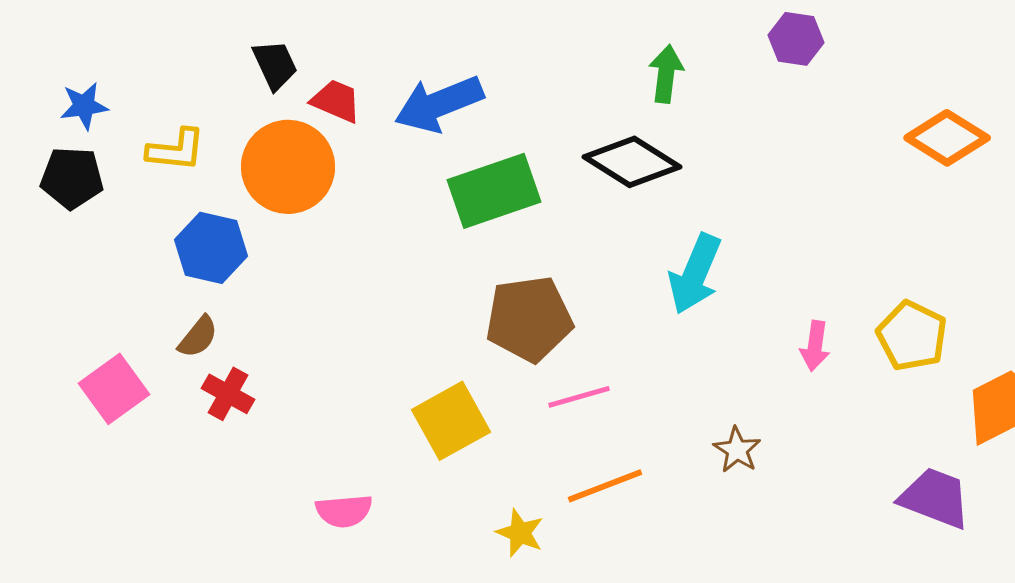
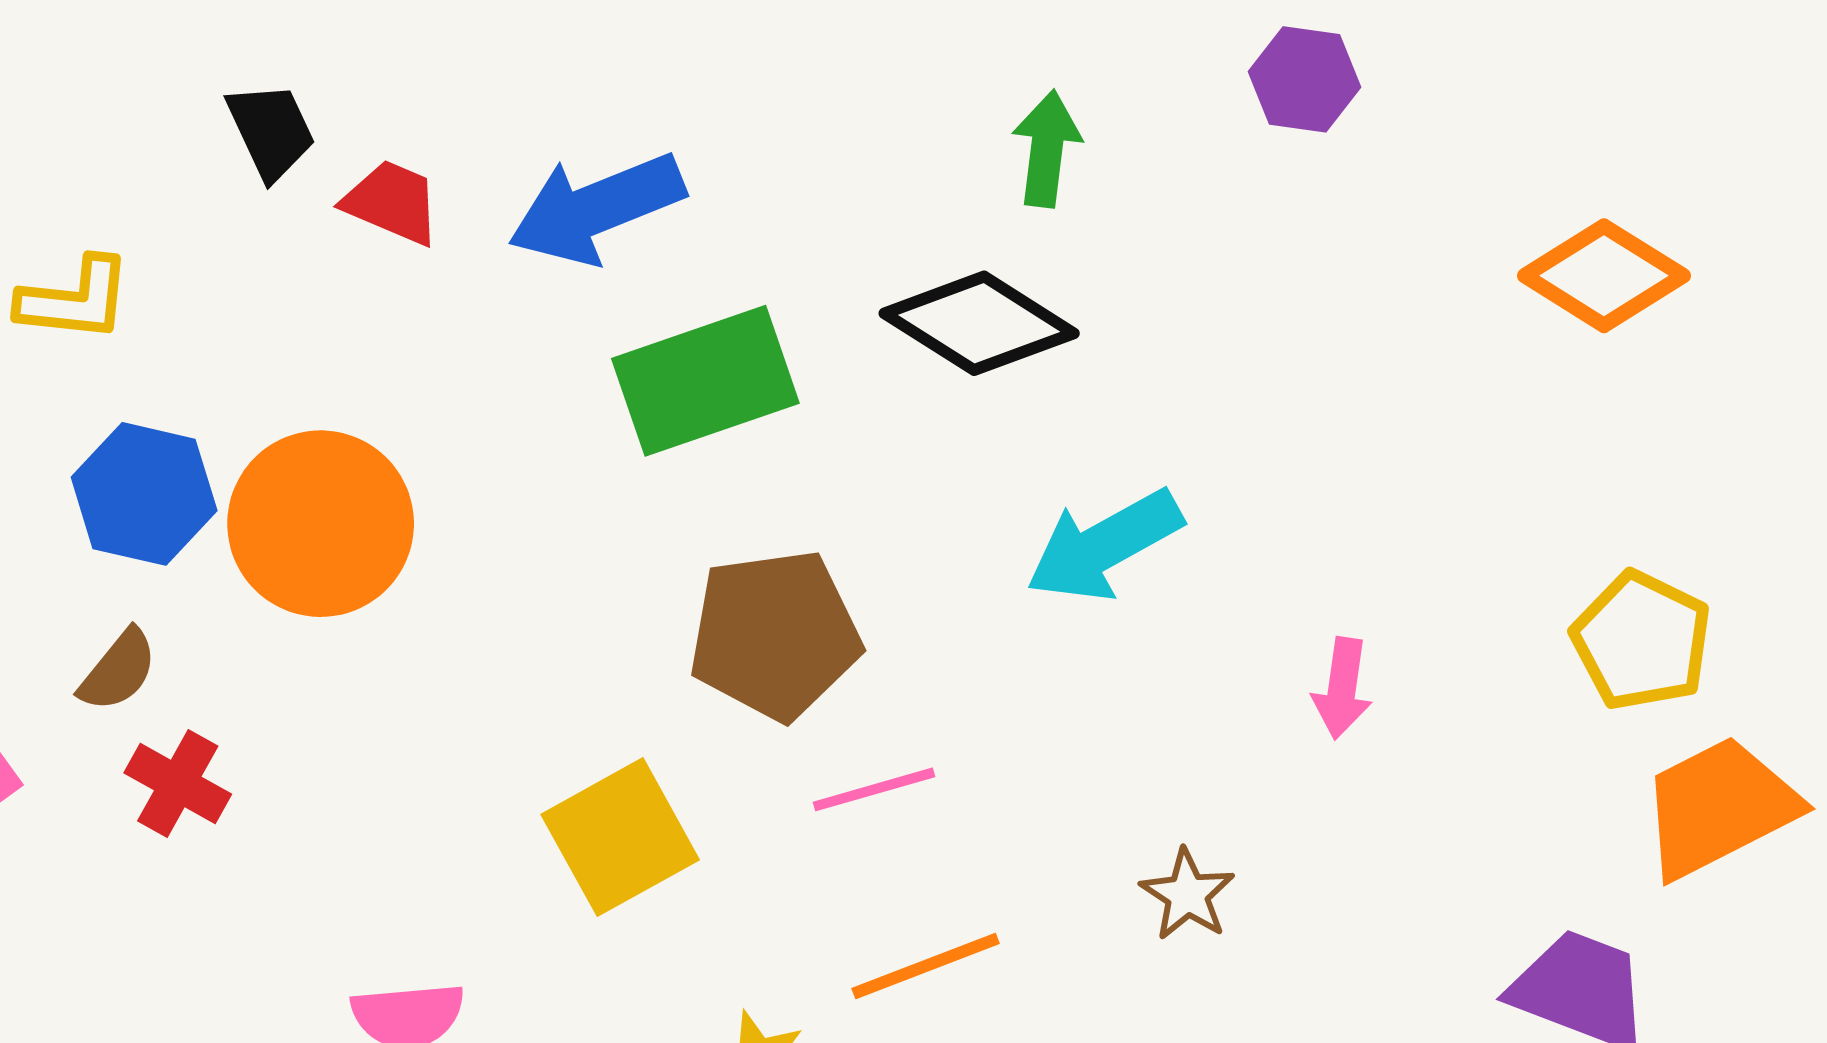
orange circle: (288, 167) -> (321, 524), moved
cyan arrow: (695, 274) -> (1104, 545), turned 38
yellow pentagon: (912, 336) -> (1642, 641), moved

